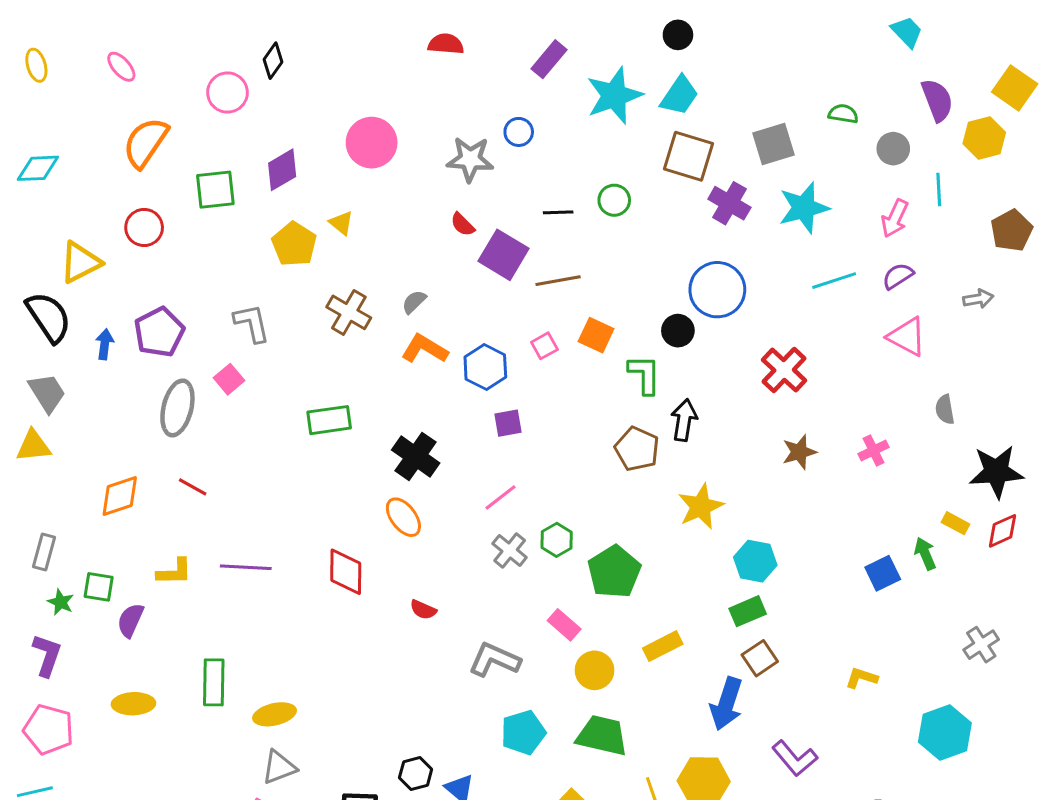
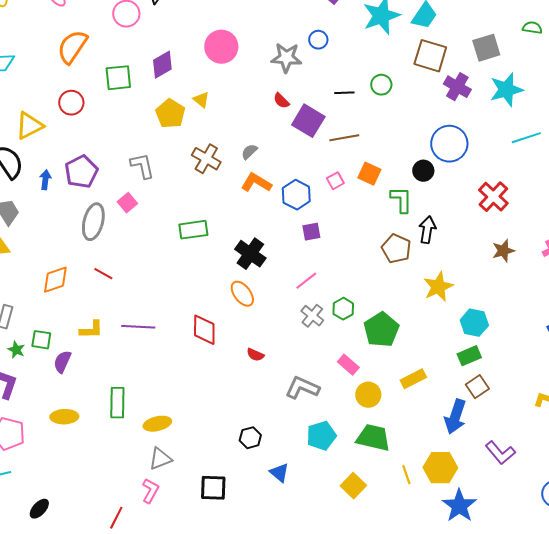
black hexagon: (416, 773) -> (250, 438), moved

